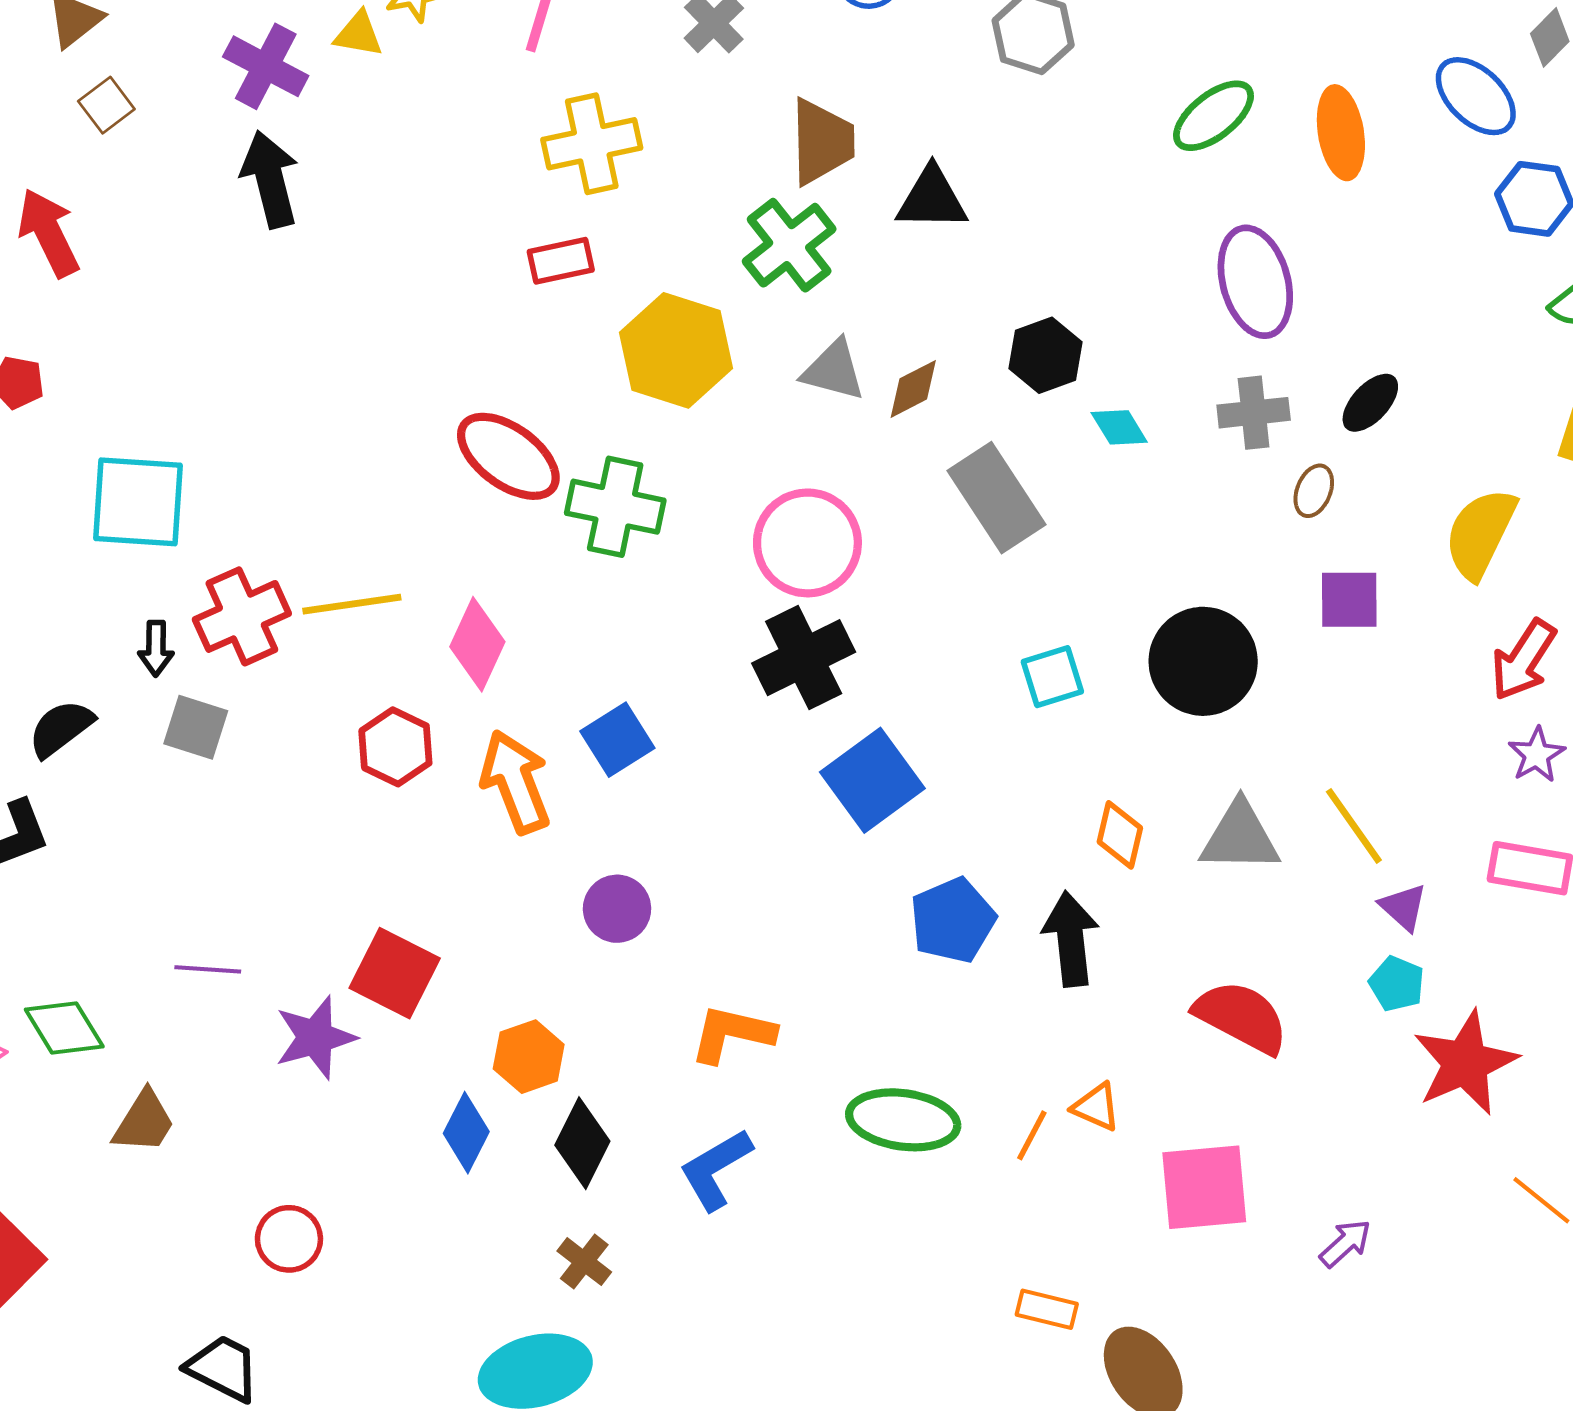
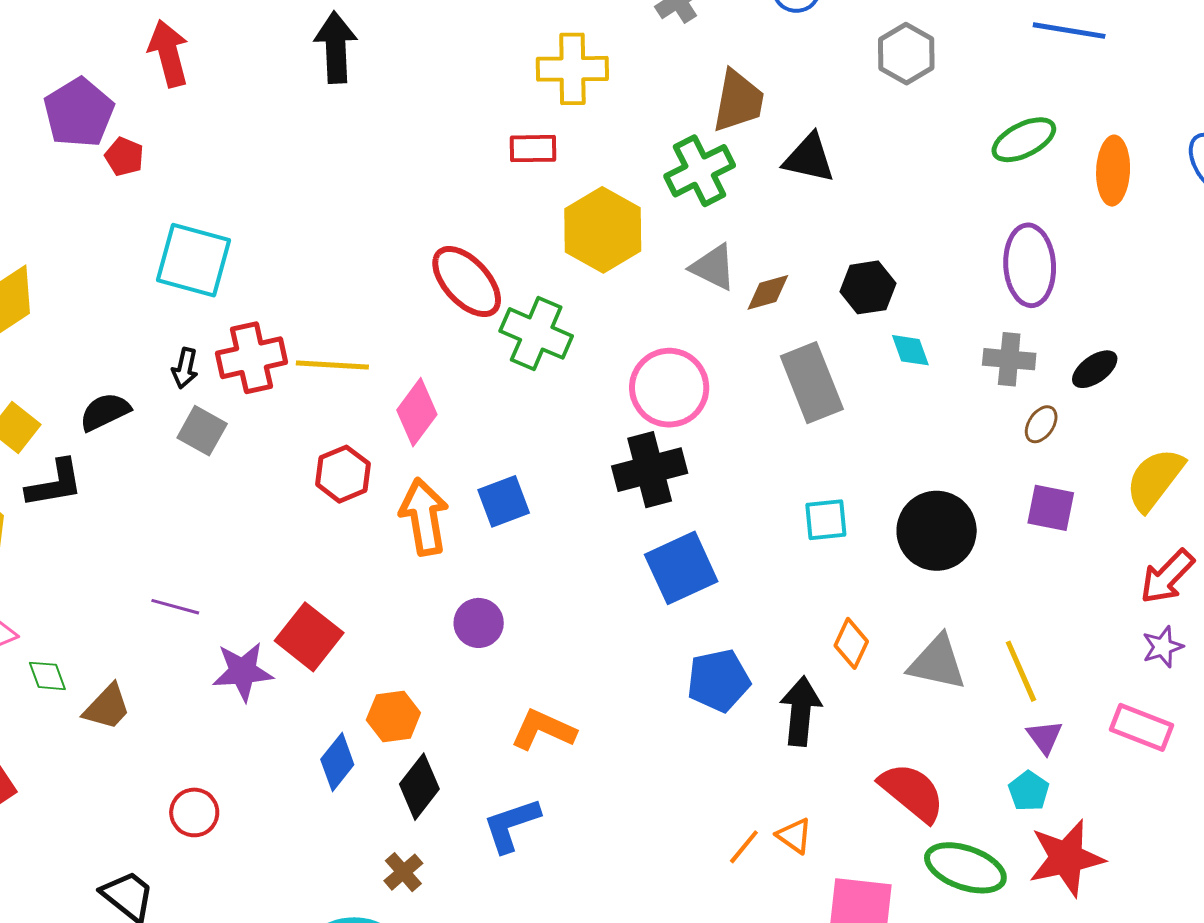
green diamond: (64, 1028) -> (47, 676), moved, size x0.7
green ellipse: (903, 1120) -> (965, 868), moved

